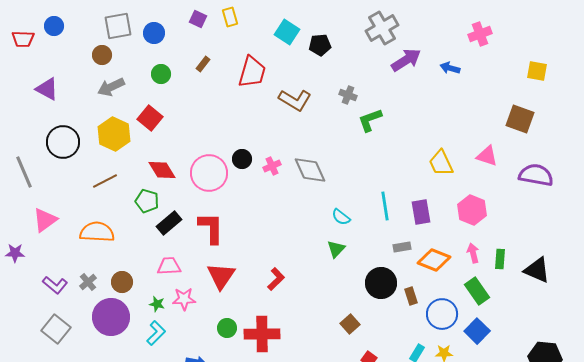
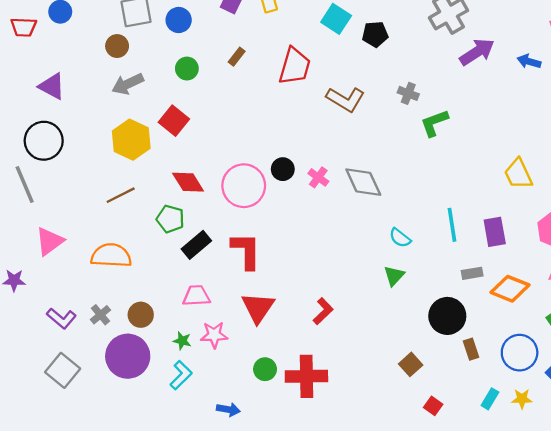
black circle: (63, 142) -> (44, 141), moved
pink cross: (272, 166) -> (318, 177), turned -30
brown rectangle: (411, 296) -> (471, 349), moved

